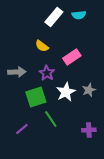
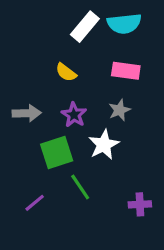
cyan semicircle: (79, 15) -> (124, 24), size x1.5
pink rectangle: (72, 57) -> (126, 71), moved, turned 42
gray star: (89, 90) -> (119, 110), moved

